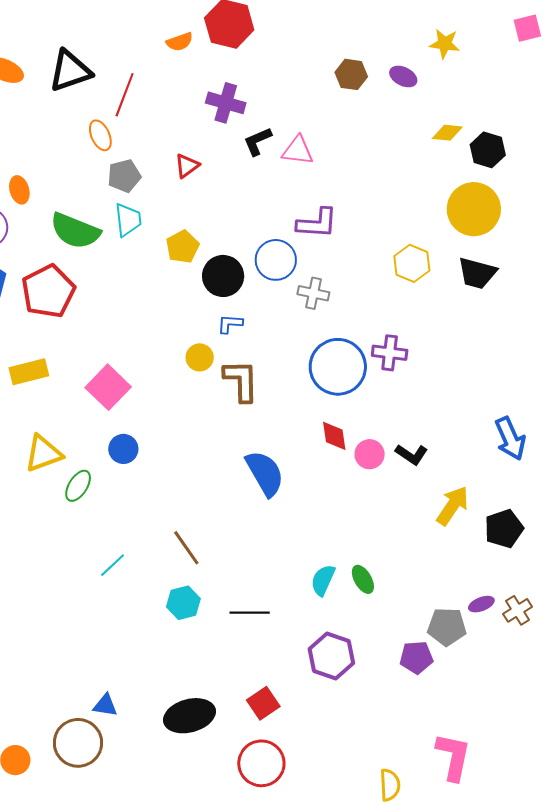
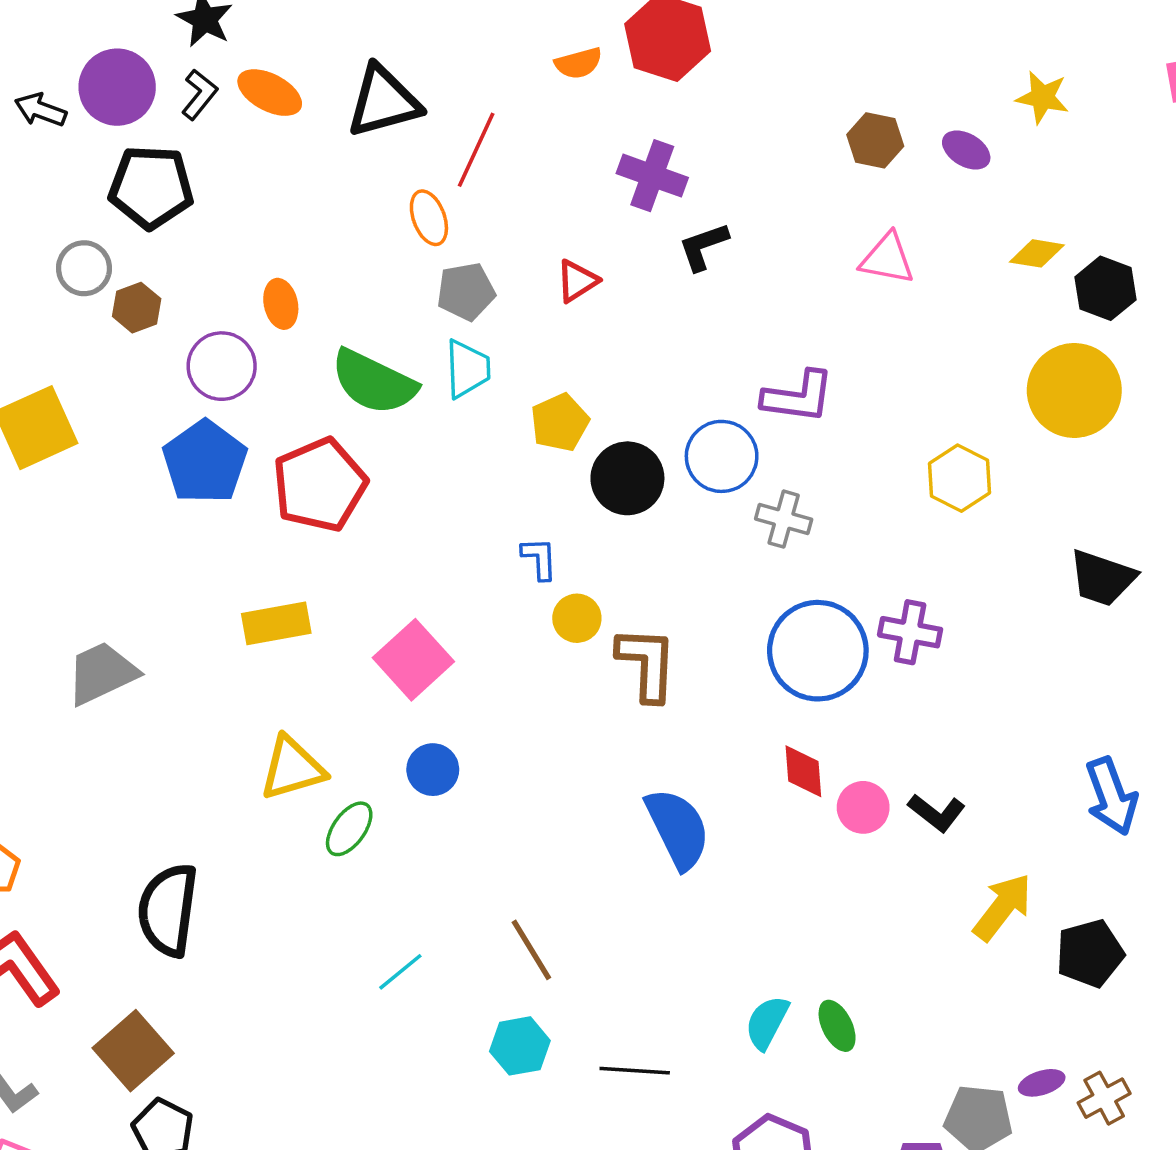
pink triangle: (298, 151) -> (887, 259), moved
black trapezoid: (477, 273) -> (1102, 578), moved
blue L-shape: (230, 324) -> (539, 558), moved, turned 80

